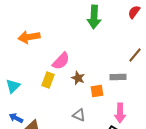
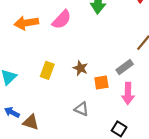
pink semicircle: (61, 61) -> (62, 20), moved
gray rectangle: (118, 77) -> (125, 67), turned -35
pink arrow: (120, 113) -> (128, 94), moved

